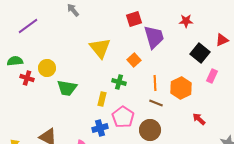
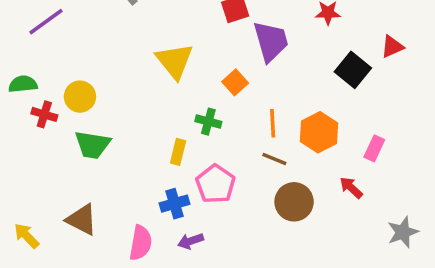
pink rectangle: (212, 76) -> (374, 148), moved
green trapezoid: (67, 88) -> (92, 145), moved
brown circle: (150, 130) -> (294, 202), moved

